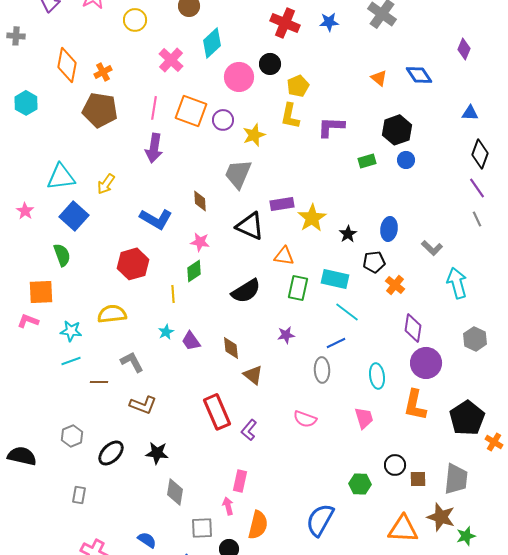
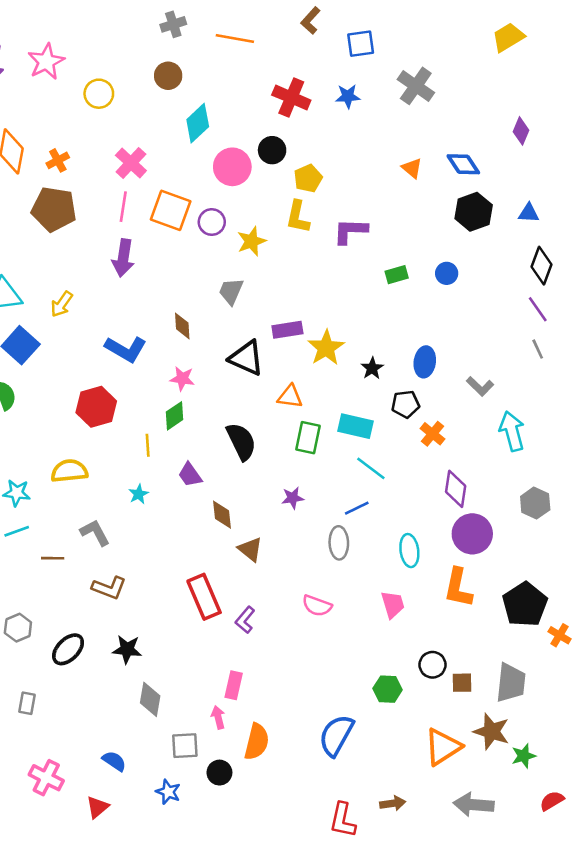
pink cross: (171, 60) -> (131, 163), moved
black hexagon: (397, 130) -> (474, 212), moved
gray trapezoid: (238, 174) -> (231, 291), size x0.7
black semicircle: (246, 291) -> (241, 441), turned -84
purple trapezoid: (191, 341) -> (190, 475), moved
orange triangle: (403, 529) -> (443, 747), turned -36

